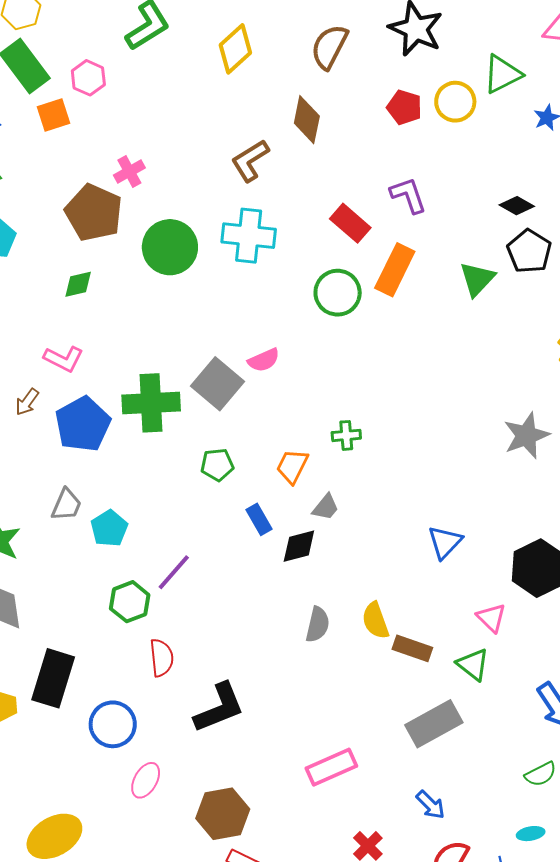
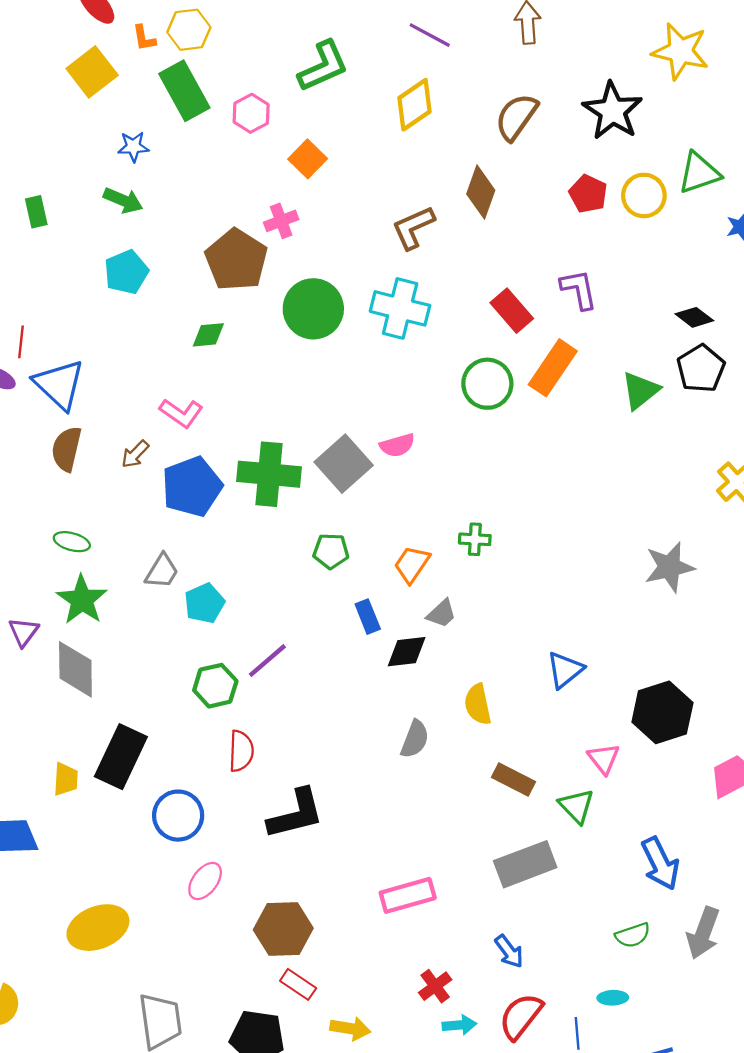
orange square: (53, 115) -> (308, 159), moved, turned -36
yellow semicircle: (375, 621) -> (478, 704), moved

